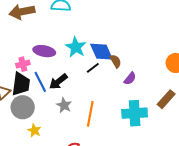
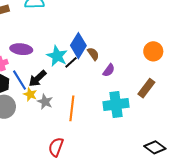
cyan star: (76, 47) -> (57, 56), moved
blue diamond: (101, 52) -> (78, 46), turned 60
yellow star: (34, 131) -> (30, 94), moved

